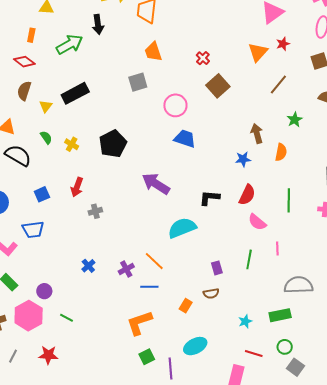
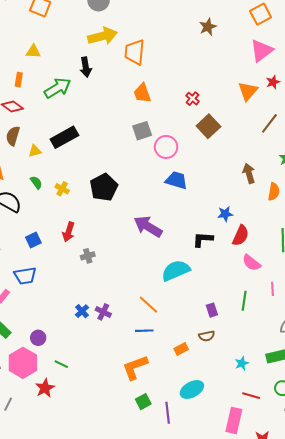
gray square: (138, 82) -> (142, 131), moved
yellow triangle: (46, 106) -> (35, 151), turned 40
blue star: (243, 159) -> (225, 214), moved
purple cross: (126, 269) -> (103, 312), moved, turned -35
orange rectangle: (186, 306) -> (181, 349), turned 32
red star: (48, 355) -> (45, 388), moved, turned -30

